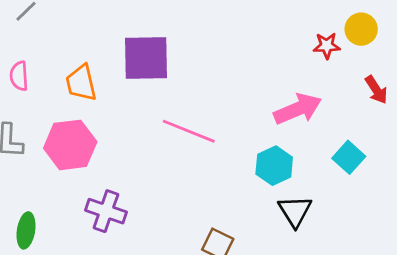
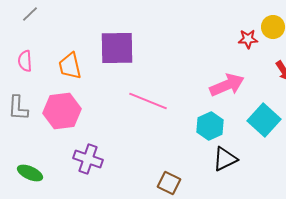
cyan square: (349, 157) -> (264, 120), size x1.4
black triangle: (295, 211) -> (225, 159), turned 36
green ellipse: (26, 230) -> (30, 173), turned -75

